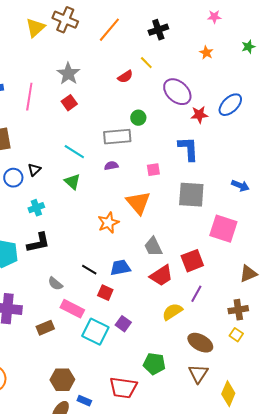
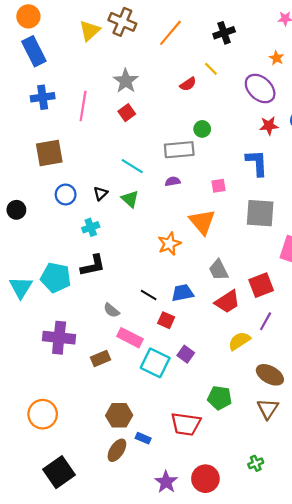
purple ellipse: (177, 92) -> (260, 89), moved
black triangle: (34, 170) -> (101, 193), moved

